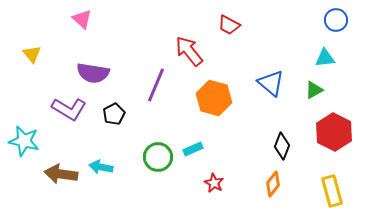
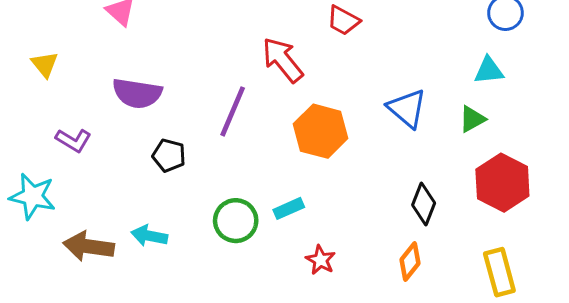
purple L-shape: (69, 109) -> (73, 140), moved, size x0.7
black pentagon: (114, 114) -> (169, 155), turned -30

